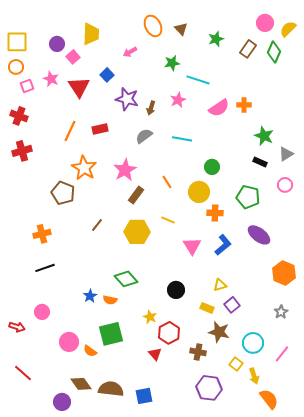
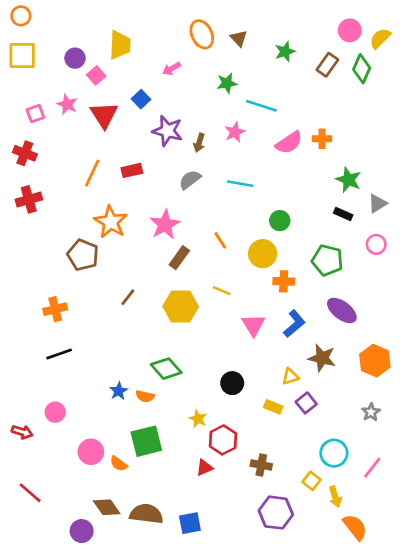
orange circle: (16, 67) -> (21, 16), moved
brown star: (219, 332) -> (322, 358), moved
red triangle: (155, 354) -> (204, 468), turned 48

